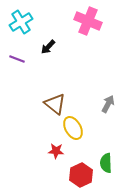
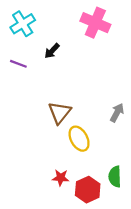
brown triangle: (55, 104) -> (60, 113), turned 30
red star: (56, 151) -> (61, 178), moved

